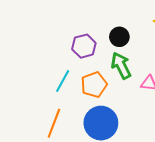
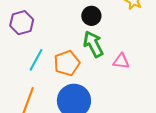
purple hexagon: (84, 46) -> (22, 23), moved

